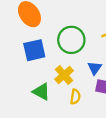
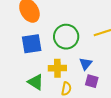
yellow cross: (64, 75) -> (57, 68), turned 36

